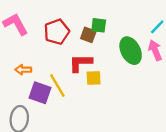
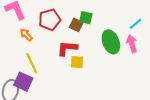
orange arrow: (23, 70) -> (26, 35), moved, turned 40
yellow line: (57, 86) -> (32, 63), moved
purple square: (40, 93) -> (23, 82), moved

